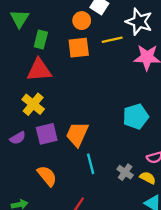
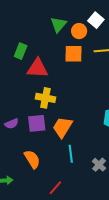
green triangle: (20, 19) -> (58, 25), moved
green rectangle: (41, 40) -> (21, 51), moved
yellow cross: (33, 104) -> (45, 98), moved, turned -36

